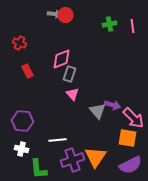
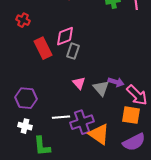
red rectangle: (28, 71) -> (43, 48), moved, size x1.5
pink triangle: (72, 94) -> (79, 83), moved
orange triangle: (96, 157) -> (99, 134), turned -30
purple cross: (72, 160) -> (82, 122), moved

